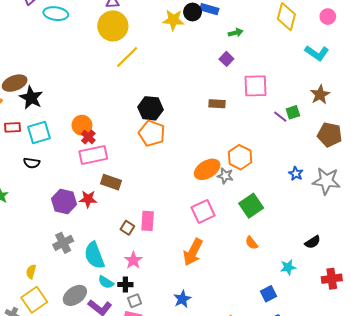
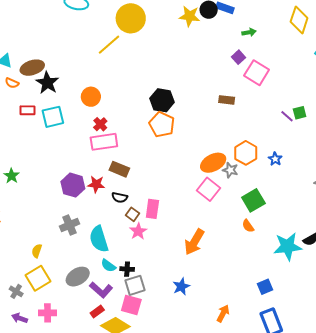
yellow line: (127, 57) -> (109, 45), moved
pink square: (256, 86) -> (257, 73), moved, turned 30
orange circle: (82, 125) -> (91, 97), moved
black semicircle: (32, 163) -> (120, 197), moved
blue star: (296, 174) -> (275, 159), moved
pink square: (203, 211) -> (209, 189), moved, turned -30
orange semicircle: (252, 243) -> (248, 226), moved
pink star: (133, 260) -> (138, 231), moved
cyan star: (288, 267) -> (288, 246), moved, size x1.8
gray square: (135, 301) -> (135, 285), size x1.5

